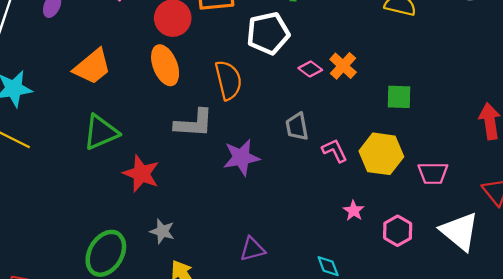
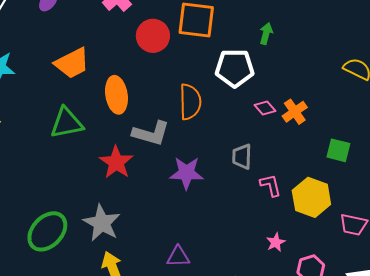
orange ellipse: (165, 65) -> (116, 95), moved
red star: (141, 174) -> (116, 162), moved
gray star: (162, 231) -> (102, 223), size x1.6

